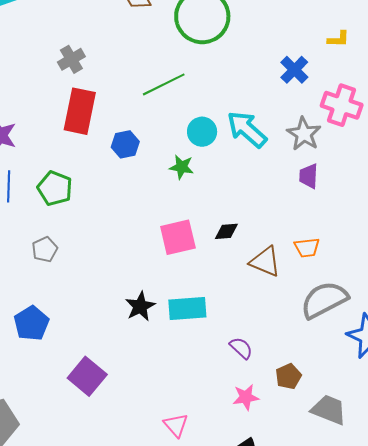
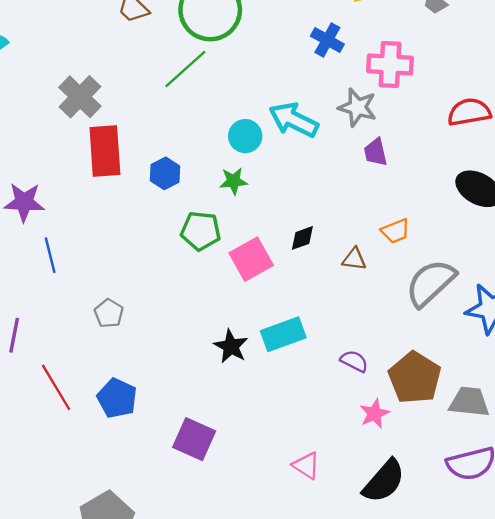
gray cross: (71, 59) -> (80, 97), size x1.4
green line: (164, 84) -> (185, 69), moved
green pentagon: (55, 188) -> (201, 231), moved
brown triangle: (265, 262) -> (354, 259), size x0.7
brown pentagon: (288, 376) -> (415, 378), size x1.8

